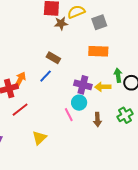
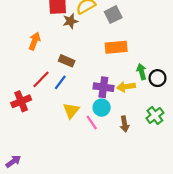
orange arrow: (20, 79) -> (35, 41), moved
red line: (20, 110) -> (41, 79), moved
yellow triangle: (39, 138) -> (71, 110), moved

